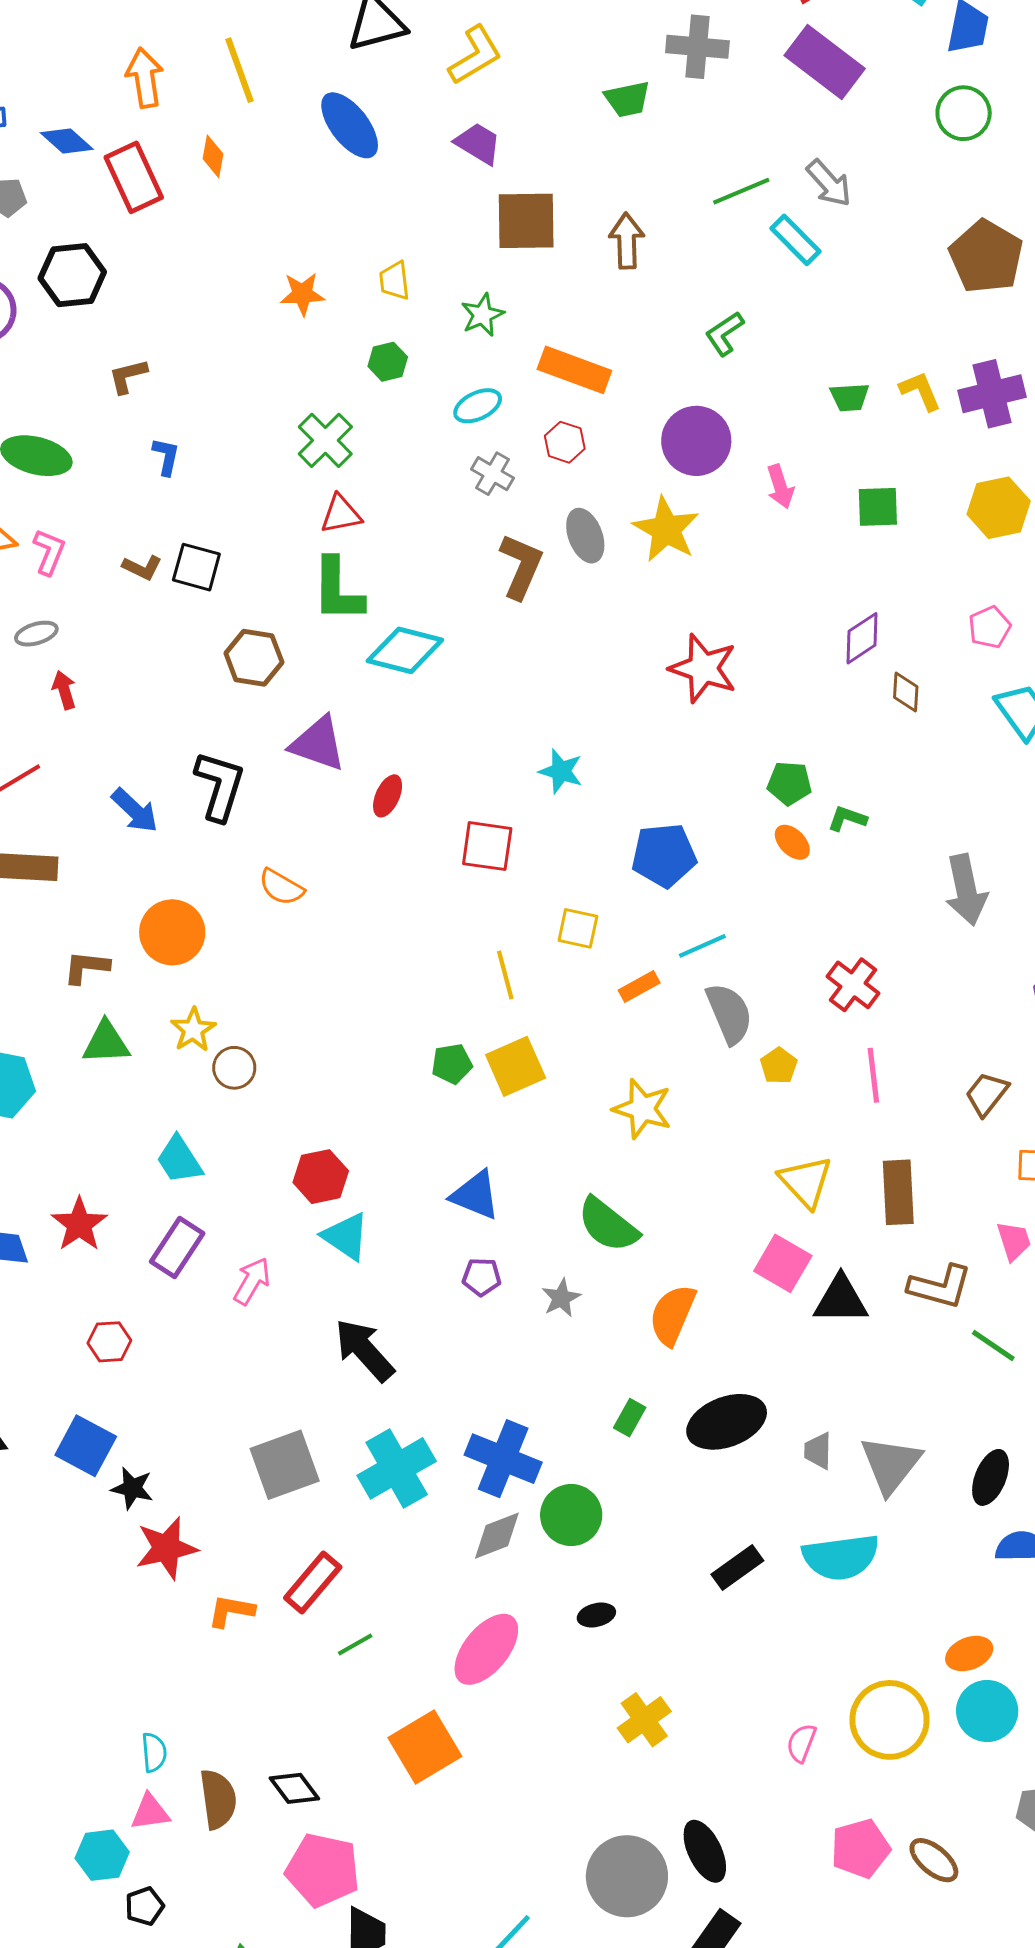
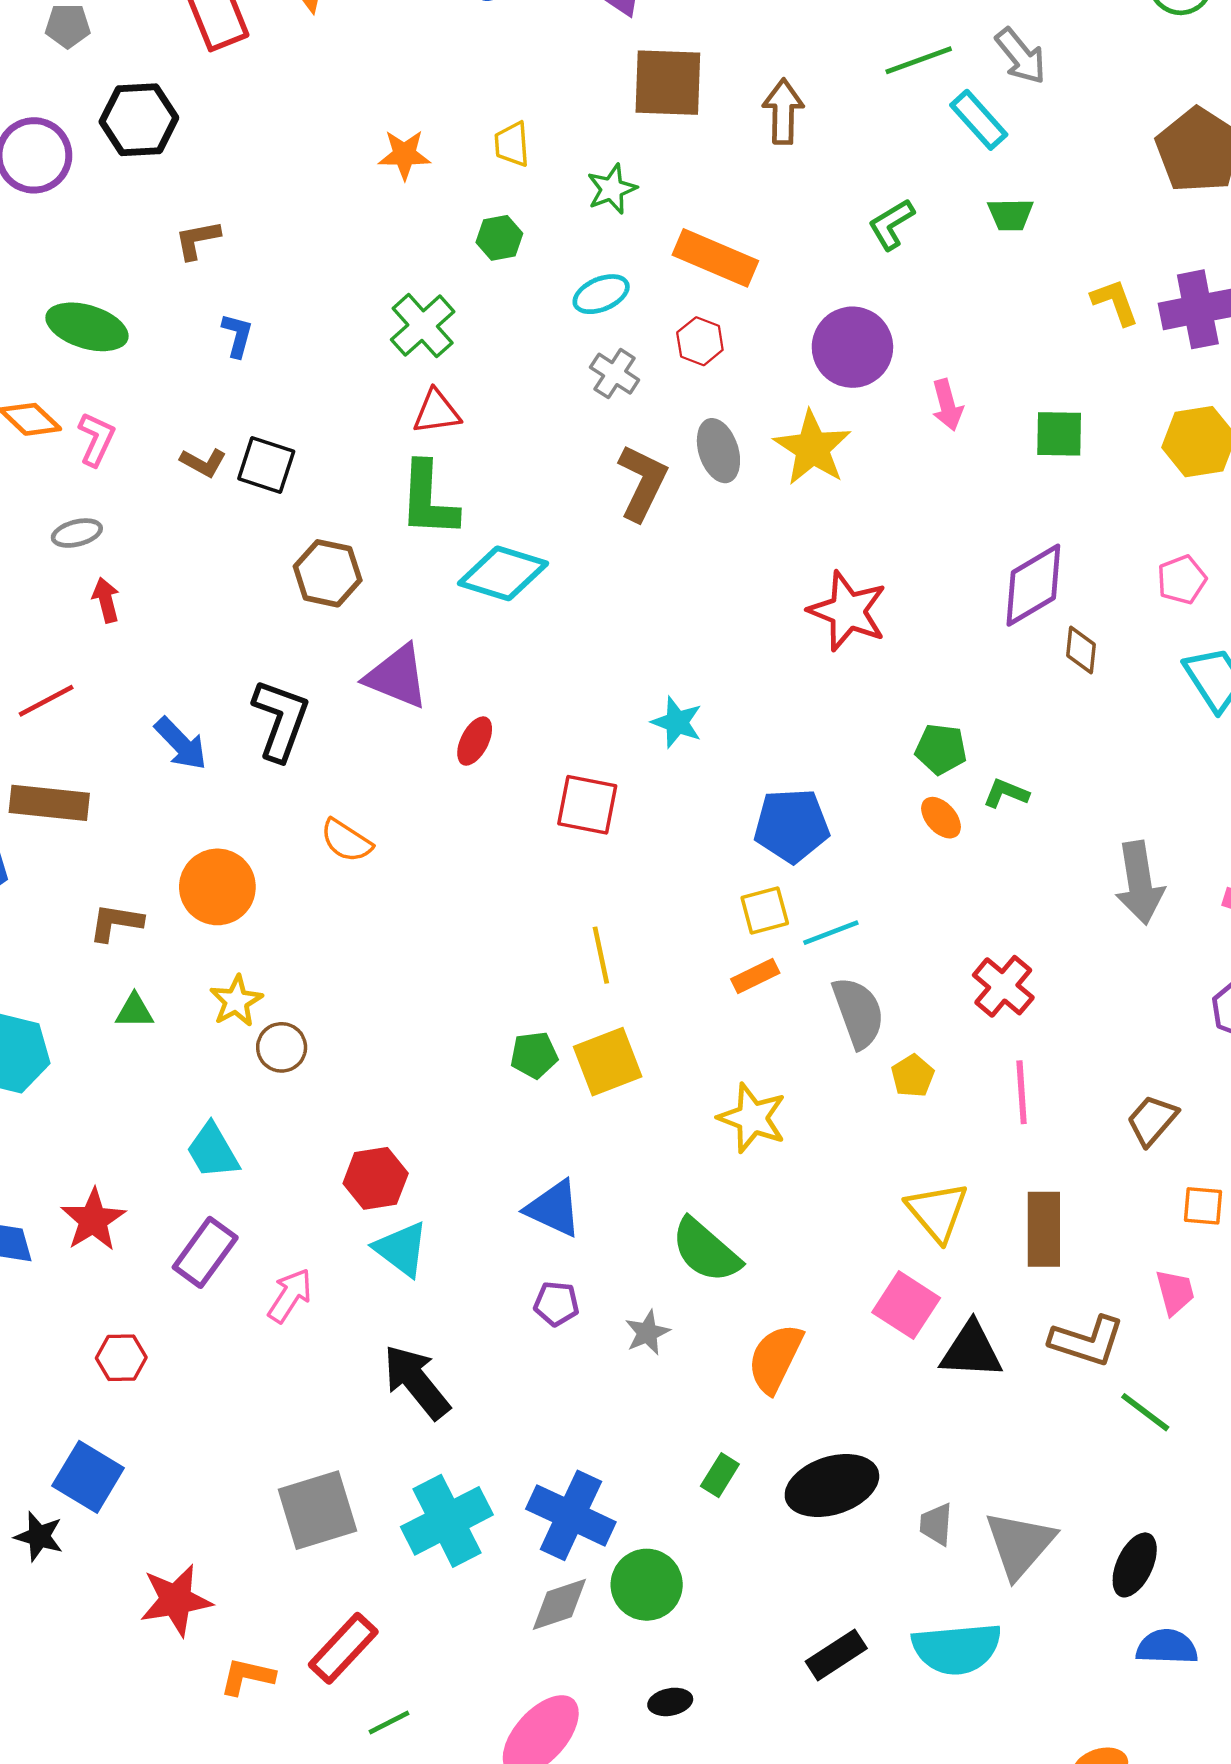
green trapezoid: (850, 397) -> (1010, 215), moved
purple diamond: (862, 638) -> (1033, 585), size x1.4
yellow square: (578, 928) -> (765, 911), moved, turned -30
green triangle: (106, 1043) -> (134, 1011), size x0.7
black star: (132, 1488) -> (39, 1536), moved

